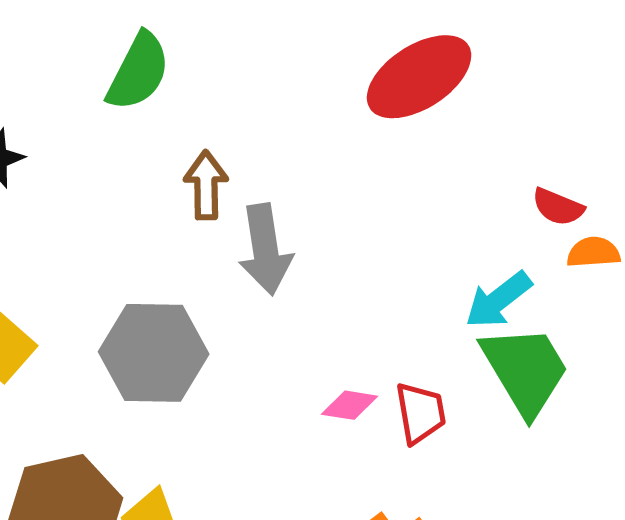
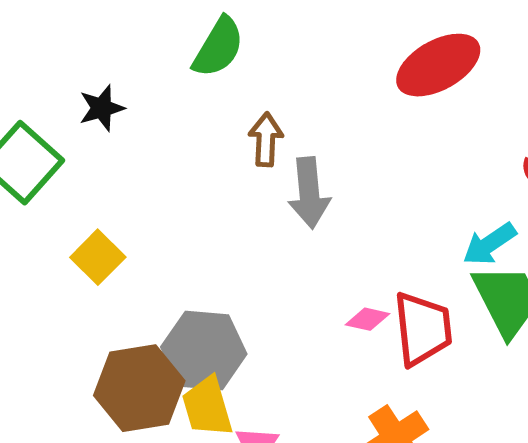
gray hexagon: (154, 353) -> (204, 351), moved
red trapezoid: (420, 413) -> (423, 329), size x1.5

